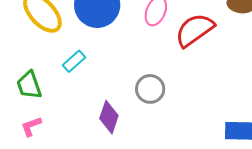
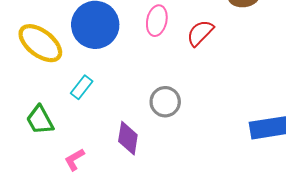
red semicircle: (195, 30) -> (200, 33), size x0.7
pink L-shape: (31, 126) -> (74, 159), moved

